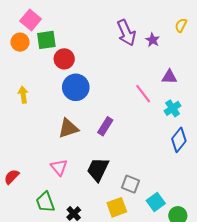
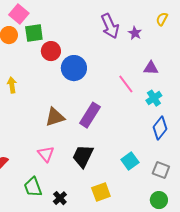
blue circle: (76, 87) -> (74, 68), moved
purple rectangle: (105, 126) -> (90, 115), size x1.4
gray square: (130, 184) -> (161, 170), moved
cyan square: (156, 202) -> (130, 161), moved

